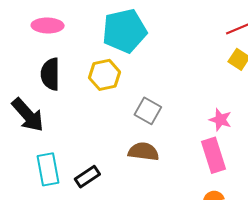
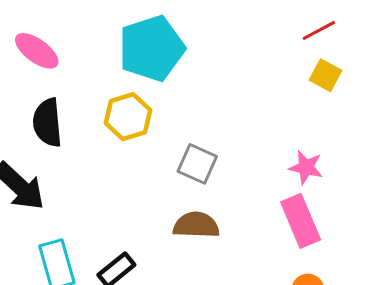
pink ellipse: (48, 25) -> (37, 51), turned 40

